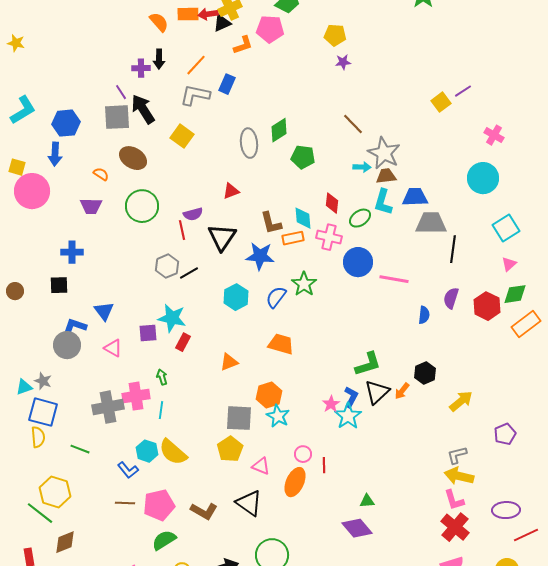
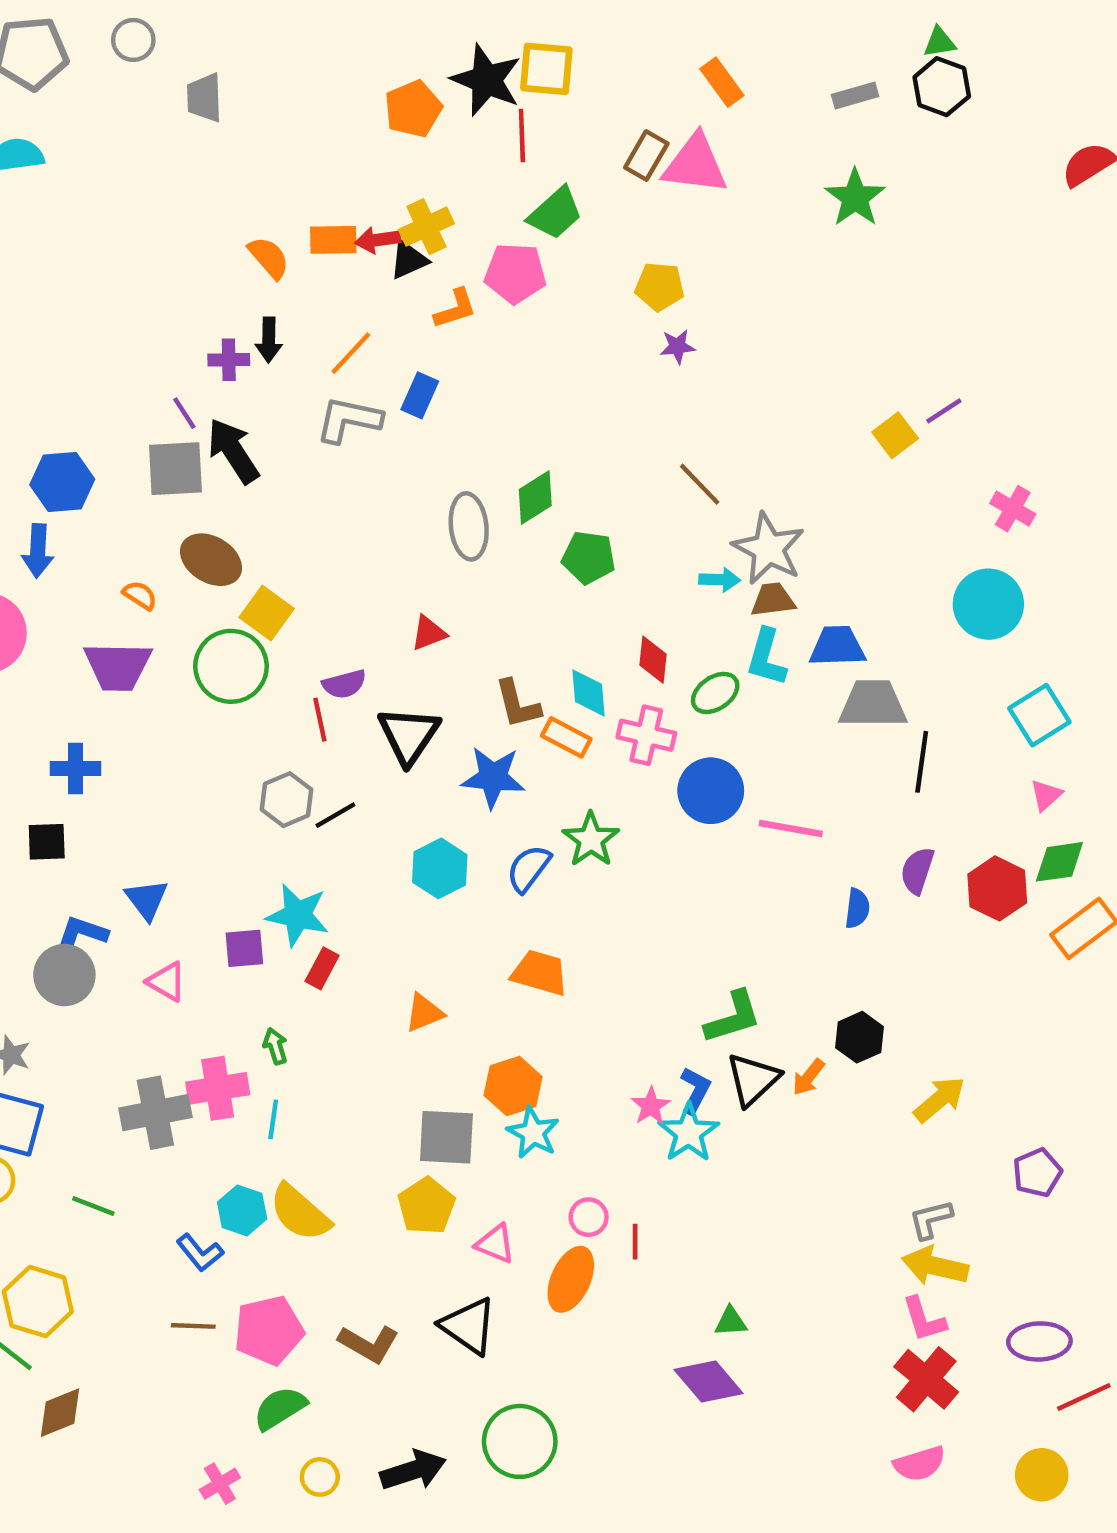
yellow square: (182, 136) -> (267, 613), moved
purple trapezoid: (91, 206) -> (118, 666), size x1.4
orange rectangle: (293, 238) -> (566, 737), turned 40

